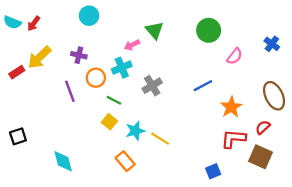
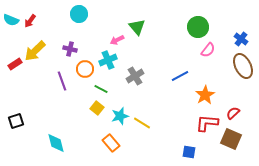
green circle: (209, 30) -> (198, 27), moved
brown ellipse: (274, 96) -> (243, 66), moved
blue square: (213, 171) -> (189, 152), turned 32

